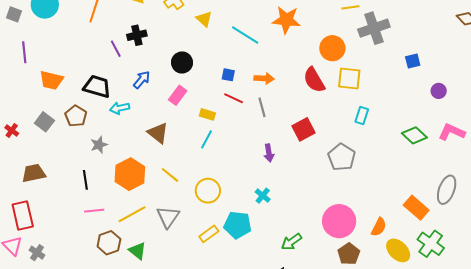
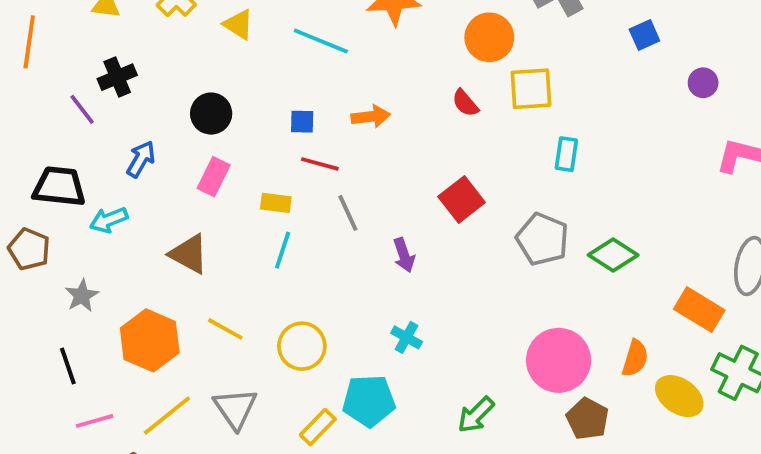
red semicircle: (314, 80) -> (465, 103), size x0.6
gray line: (262, 107) -> (348, 213), moved
green diamond: (414, 135) -> (613, 255), moved

